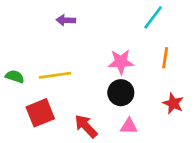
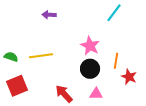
orange line: (165, 58) -> (116, 61), moved
pink star: (121, 62) -> (90, 46), turned 30
red square: (40, 113) -> (17, 86), moved

